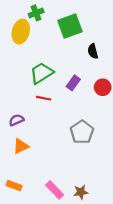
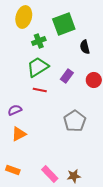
green cross: (36, 13) -> (39, 41), moved
yellow ellipse: (21, 32) -> (24, 17), moved

